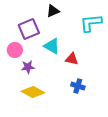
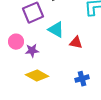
pink circle: (15, 50) -> (16, 42), moved
blue cross: (78, 86) -> (82, 79), moved, turned -32

